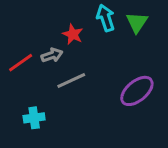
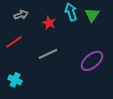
gray arrow: (52, 55) -> (21, 15), moved
cyan cross: (34, 118) -> (15, 80), moved, turned 32

